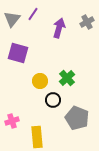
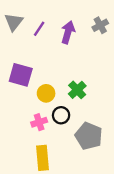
purple line: (33, 14) -> (39, 29), moved
purple square: (18, 53) -> (21, 75), moved
pink cross: (12, 121) -> (39, 122), moved

